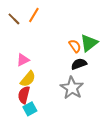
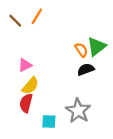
gray star: (72, 88) -> (78, 111), moved
cyan square: (30, 109) -> (49, 122), moved, turned 32

